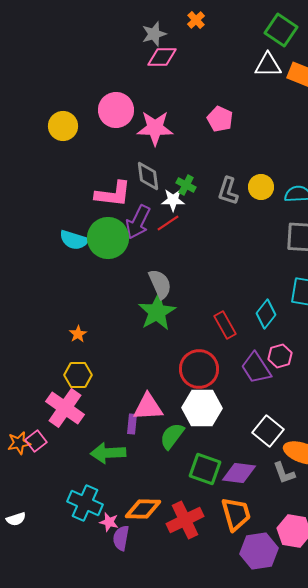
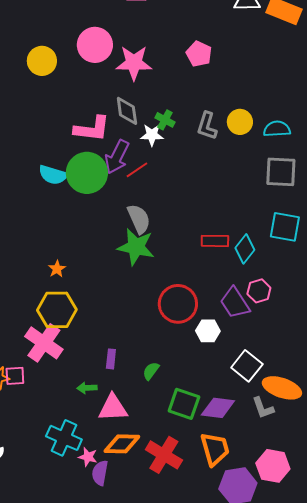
red line: (168, 223) -> (137, 170), moved
green star: (157, 312) -> (136, 247), turned -30
red rectangle: (225, 325) -> (215, 241), moved, turned -60
yellow hexagon: (78, 375) -> (57, 310), size x1.4
pink triangle: (148, 407) -> (113, 408), moved
white hexagon: (202, 408) -> (208, 331), moved, size x0.6
green semicircle: (172, 436) -> (151, 371), size x0.7
pink square: (36, 441) -> (15, 376), turned 35
green arrow: (108, 453) -> (87, 388), size x0.6
red cross: (185, 520) -> (164, 455), turned -33

